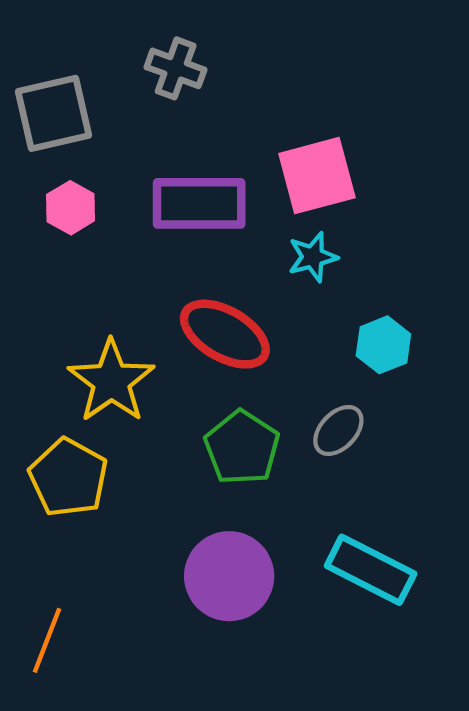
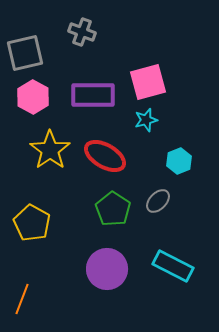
pink hexagon: (71, 208) -> (33, 97), size x1.4
yellow star: (111, 381) -> (50, 150), moved

